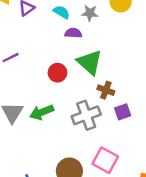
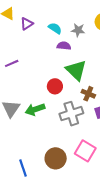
red circle: (57, 73) -> (55, 86), moved

